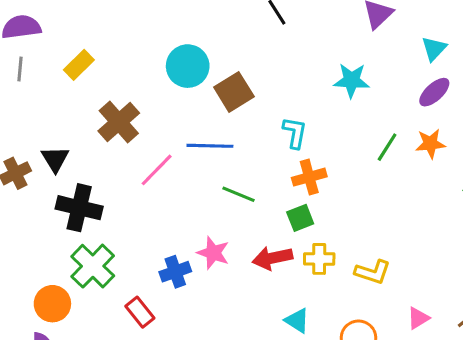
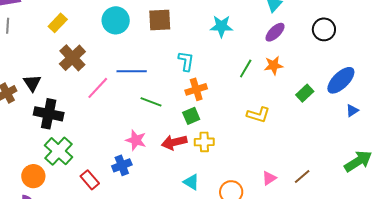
yellow rectangle: (79, 65) -> (58, 23), moved
brown square: (234, 92) -> (160, 20), moved, turned 30
blue cross: (175, 272) -> (122, 165), moved
yellow L-shape: (373, 272) -> (258, 115), moved

